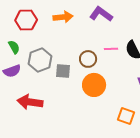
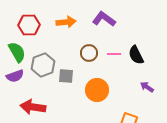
green semicircle: (14, 47) -> (17, 52), size x1.5
brown circle: (88, 59) -> (89, 53), moved

